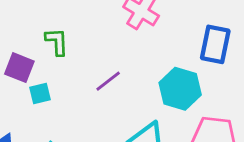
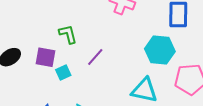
purple line: (108, 81) -> (95, 57), moved

